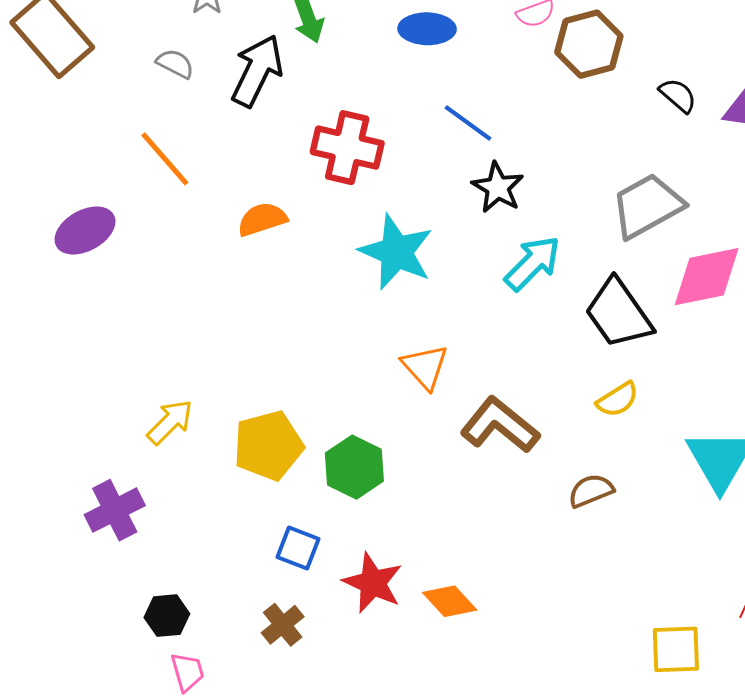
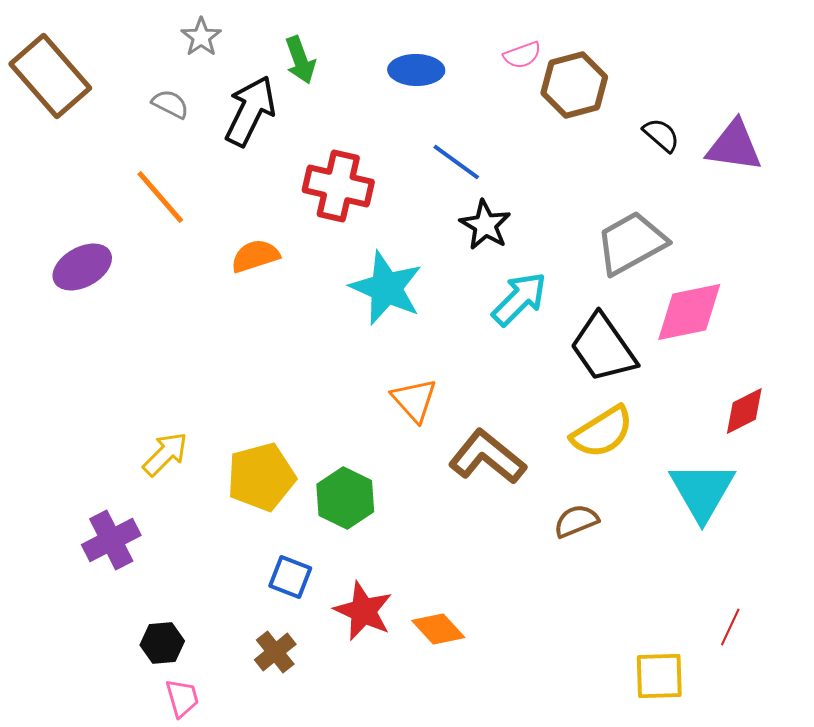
yellow semicircle: (618, 400) -> (602, 432), size x1.5

